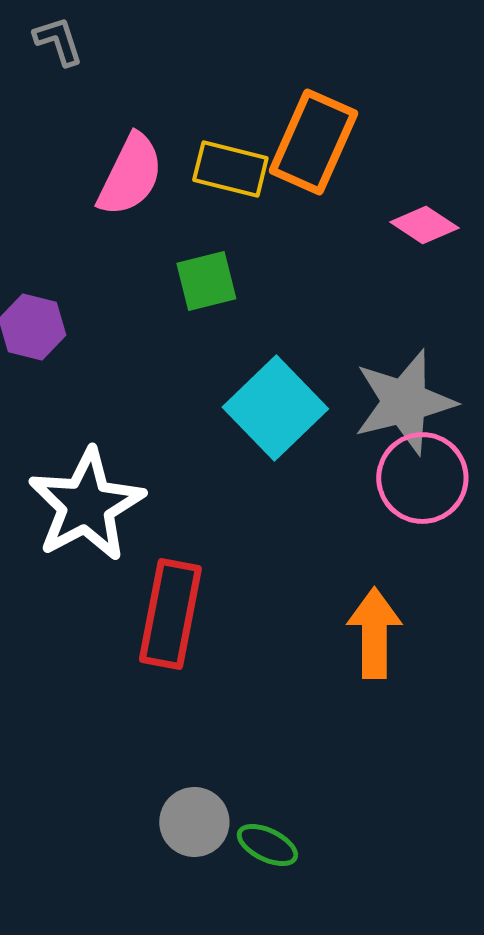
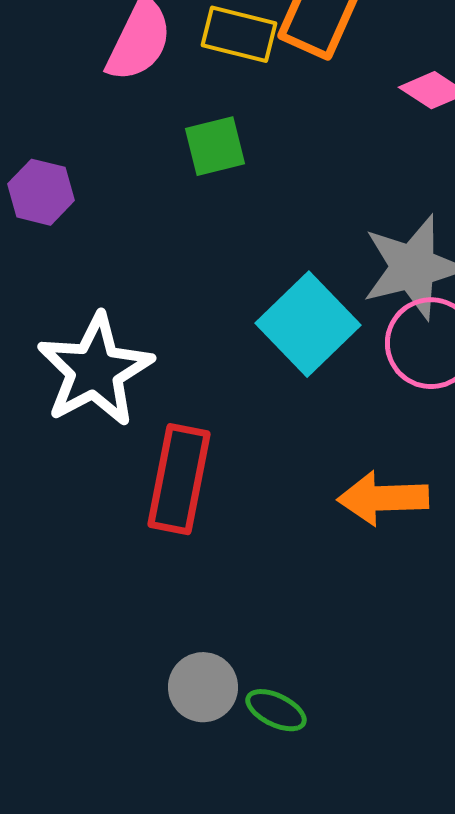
cyan square: (275, 408) -> (308, 324), moved
orange arrow: (374, 633) -> (383, 498), turned -92

